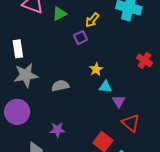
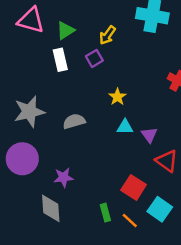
white rectangle: (18, 49) -> (60, 60), moved
cyan triangle: (105, 87) -> (125, 127), moved
purple star: (57, 130) -> (64, 177), moved

